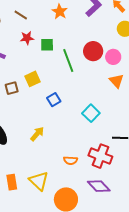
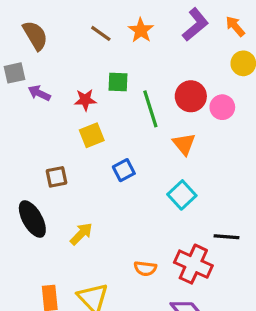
brown line: (21, 15) -> (101, 33), moved
red star: (27, 38) -> (85, 100), moved
orange triangle: (117, 81) -> (184, 144), moved
brown square: (12, 88) -> (56, 177), moved
yellow arrow: (37, 134) -> (81, 234), moved

